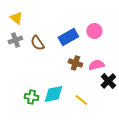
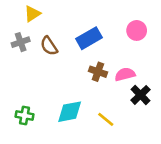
yellow triangle: (16, 18) -> (32, 14), moved, turned 48
pink circle: (94, 31) -> (137, 30), moved
green cross: (31, 97) -> (24, 116), moved

